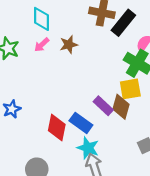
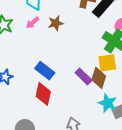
blue rectangle: (81, 123) -> (45, 71), moved
cyan star: (88, 148) -> (108, 103), moved

